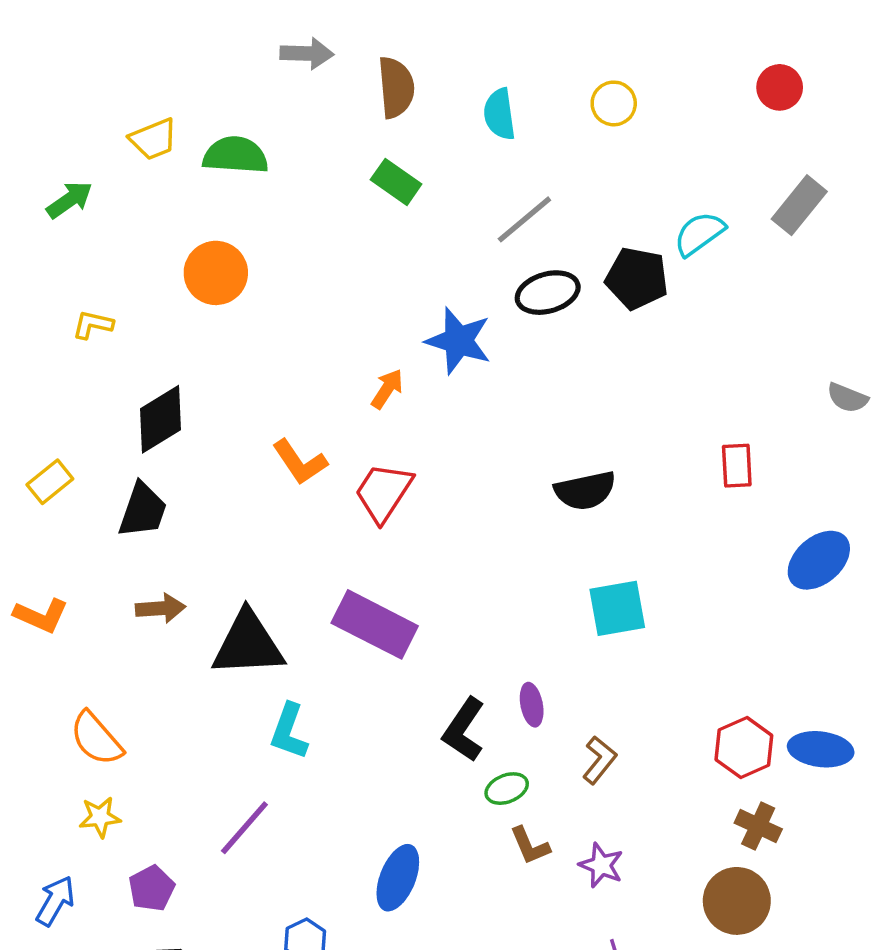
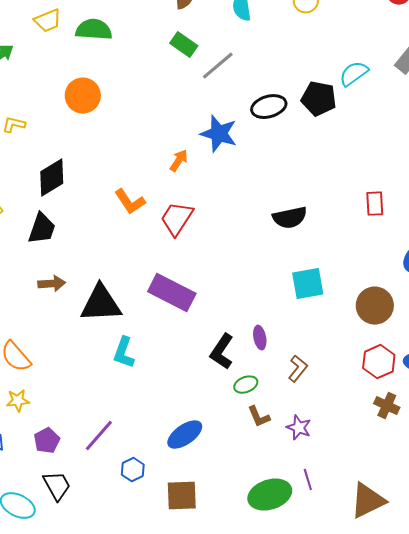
gray line: (524, 219) -> (218, 66), moved
purple line: (244, 828) -> (99, 436), moved
blue ellipse: (398, 878) -> (185, 435), turned 33
brown circle: (737, 901) -> (375, 306), moved

